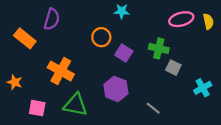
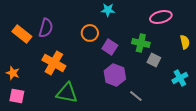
purple semicircle: (52, 19) -> (46, 28), moved
yellow semicircle: (208, 21) -> (185, 42), moved
purple hexagon: (116, 89) -> (115, 75), moved
pink square: (37, 108) -> (17, 96), moved

